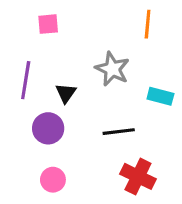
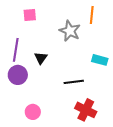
gray star: (112, 69) -> (70, 31), moved
purple circle: (48, 128) -> (18, 75), moved

